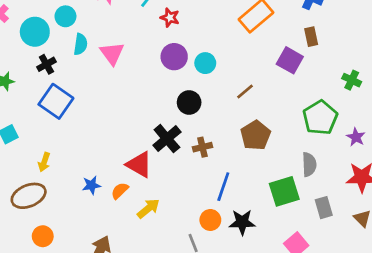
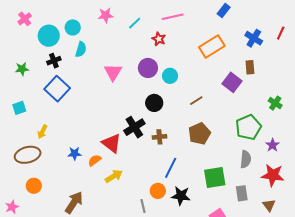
red star: (170, 18) -> (159, 39), moved
pink triangle: (112, 53) -> (113, 72), moved
gray semicircle: (309, 164) -> (246, 159), moved

